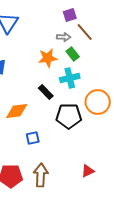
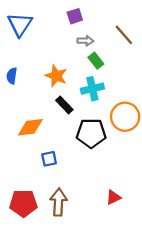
purple square: (70, 15) -> (75, 16), moved
brown line: (85, 32) -> (124, 35), moved
orange star: (48, 58) -> (56, 76), moved, turned 30

